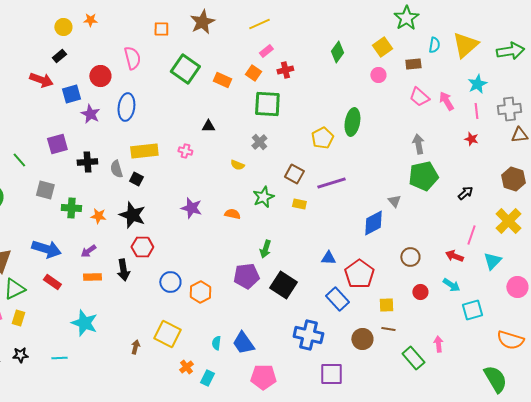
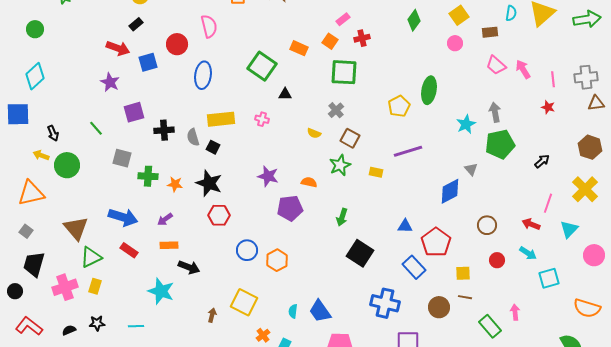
green square: (185, 69) -> (262, 66), moved
cyan star: (477, 84) -> (466, 124), moved
purple star: (90, 114) -> (110, 82), moved
brown square: (294, 174) -> (350, 138), moved
black arrow: (123, 270) -> (189, 267), moved, turned -60
purple pentagon: (246, 276) -> (290, 208), moved

